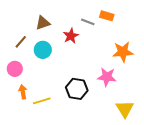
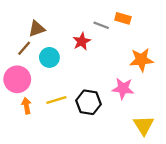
brown triangle: (43, 23) -> (37, 29), moved
pink circle: (15, 69) -> (17, 79), size x1.5
yellow line: (42, 101) -> (56, 100), moved

